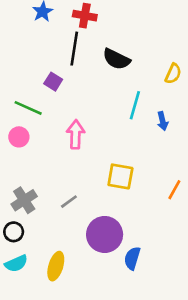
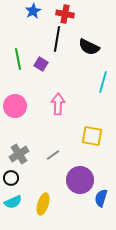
green line: (28, 108) -> (18, 59), moved, turned 55
pink circle: (19, 137) -> (15, 106), size x1.5

